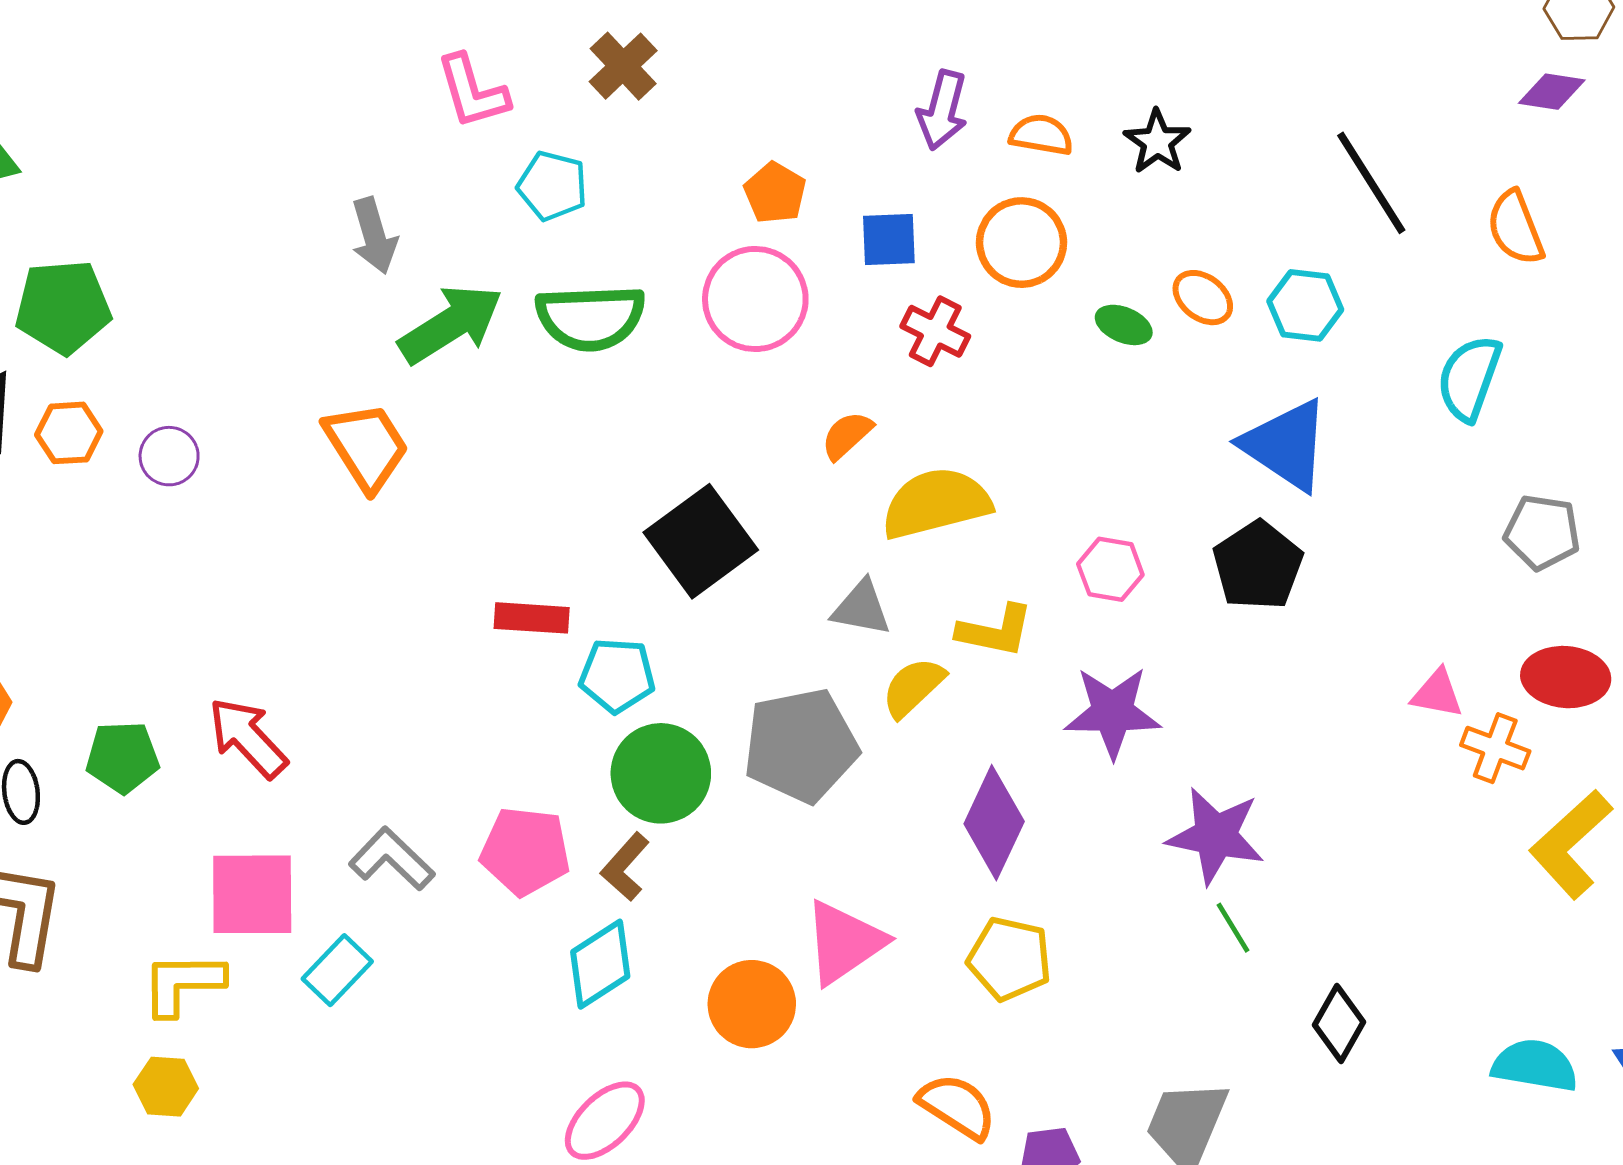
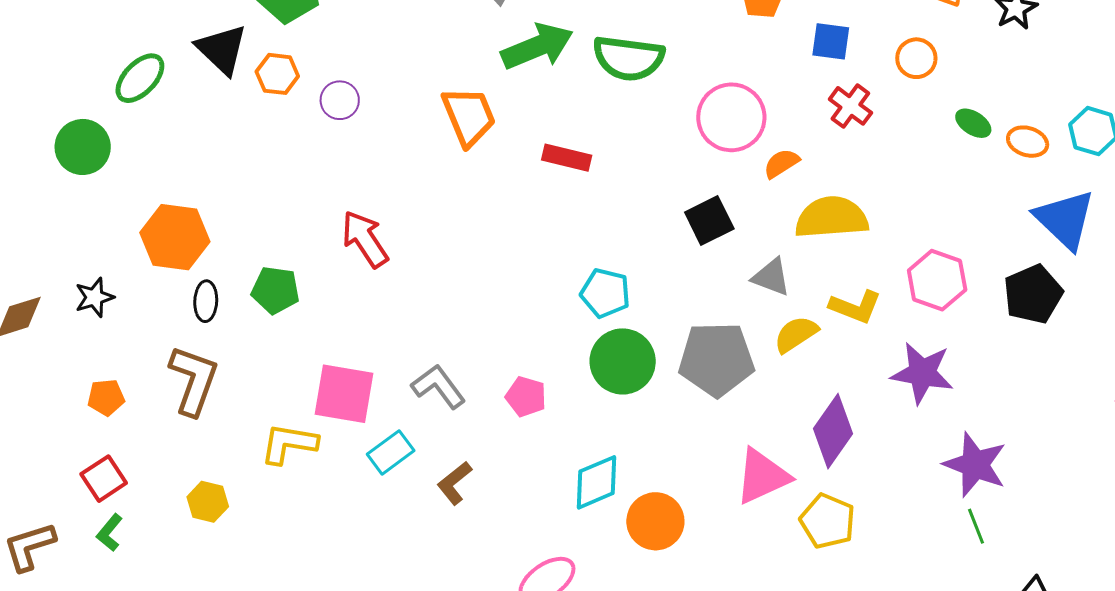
orange circle: (1022, 243) -> (916, 58), size x0.7
orange ellipse: (1203, 298) -> (1028, 142), moved, turned -30
pink circle: (755, 299) -> (731, 117), moved
black square: (701, 541) -> (709, 221), moved, size x0.7
pink hexagon: (1110, 569) -> (937, 280), size x1.4
red rectangle: (532, 618) -> (567, 158), moved
red arrow: (248, 738) -> (365, 239), moved
pink pentagon: (525, 851) -> (526, 397), size x0.7
brown L-shape: (625, 867) -> (455, 483), moved
pink triangle: (844, 942) -> (762, 476), moved
cyan diamond: (600, 964) -> (597, 482), moved
yellow hexagon: (166, 1087) -> (208, 502), moved

